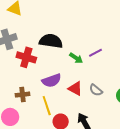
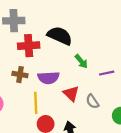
purple line: (96, 53) -> (107, 73), moved
red cross: (26, 57) -> (29, 46), turned -36
brown cross: (23, 95) -> (20, 75), moved

